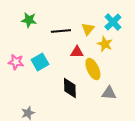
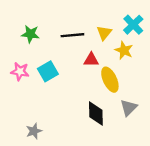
green star: (29, 20) -> (30, 34), moved
black diamond: (70, 88) -> (96, 114), moved
gray triangle: (109, 93) -> (129, 108), turned -49

